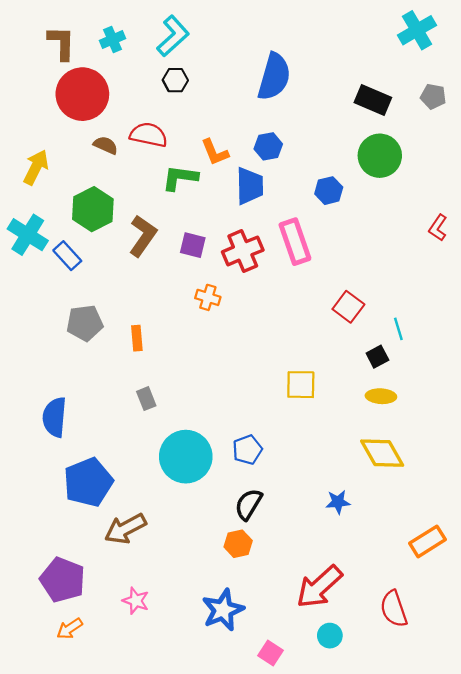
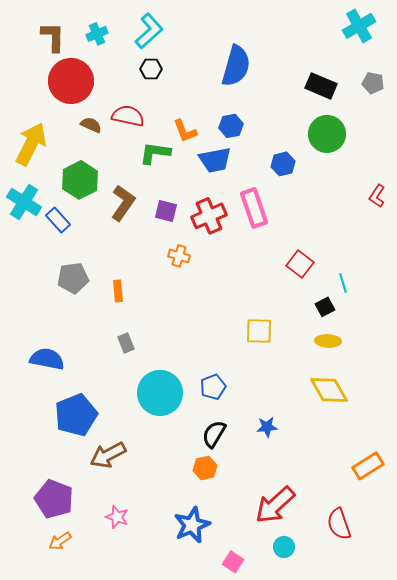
yellow arrow: (36, 167) -> (31, 144), size x1.4
blue trapezoid: (250, 186) -> (215, 160), turned 80
blue semicircle: (54, 417) -> (47, 359), turned 96
blue star: (338, 502) -> (267, 427), moved

